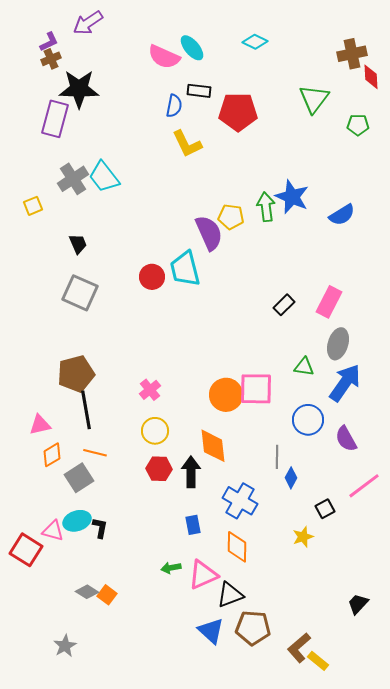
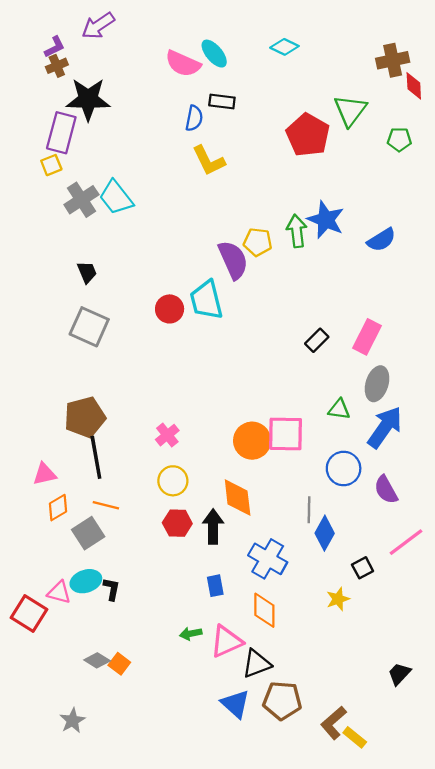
red pentagon: (238, 112) -> (308, 135), moved, turned 30
yellow square: (33, 206) -> (51, 165), moved
blue diamond: (291, 478) -> (325, 533), size x1.4

